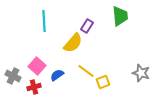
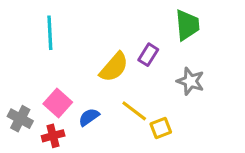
cyan line: (44, 21) -> (50, 33), moved
purple rectangle: (87, 26) -> (148, 55), moved
gray star: (141, 73) -> (190, 81), moved

